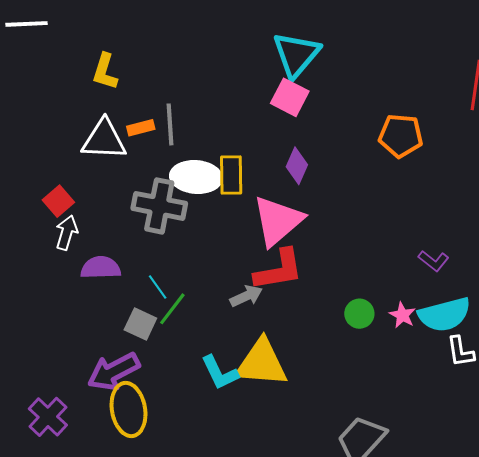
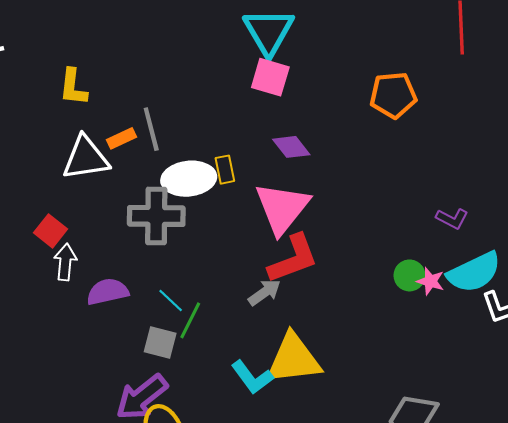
purple diamond: (297, 166) -> (291, 147), turned -51
yellow rectangle: (231, 175) -> (225, 170), size x0.7
green circle: (359, 314) -> (409, 275), moved

